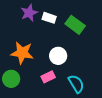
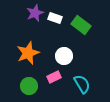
orange star: (22, 53) -> (28, 53), turned -30
green circle: (11, 79) -> (29, 86), moved

